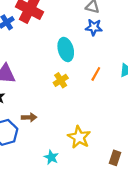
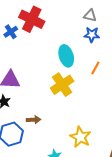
orange line: (96, 74) -> (95, 68), moved
yellow cross: (61, 80) -> (62, 85), size x1.6

